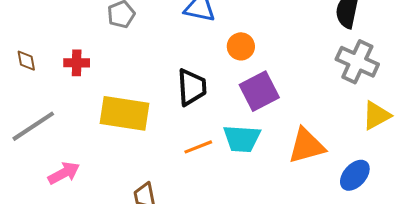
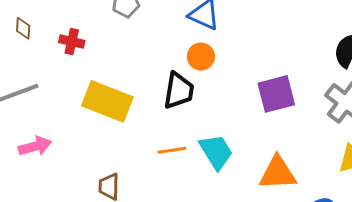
orange circle: (241, 46) -> (201, 57), moved
purple square: (259, 91) -> (276, 94), moved
cyan trapezoid: (242, 139) -> (216, 152), turned -138

